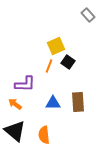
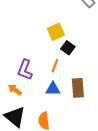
orange line: (49, 66) -> (55, 66), moved
purple L-shape: (25, 84) -> (25, 70), turned 110

